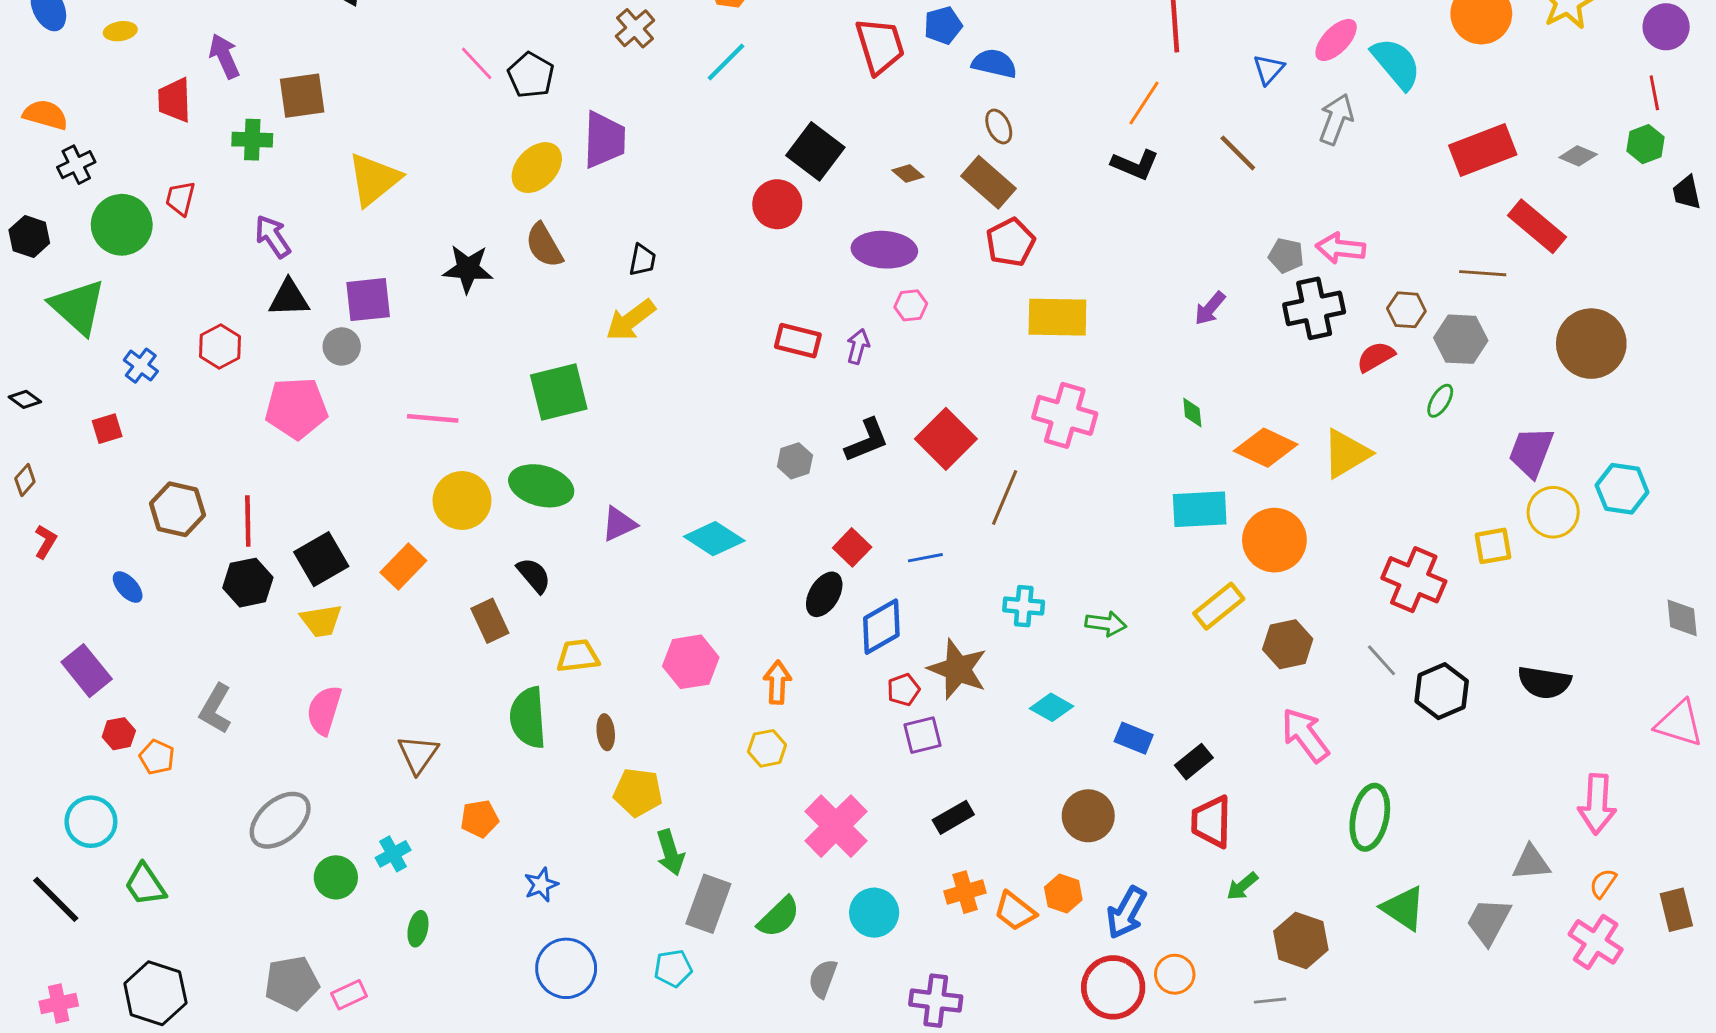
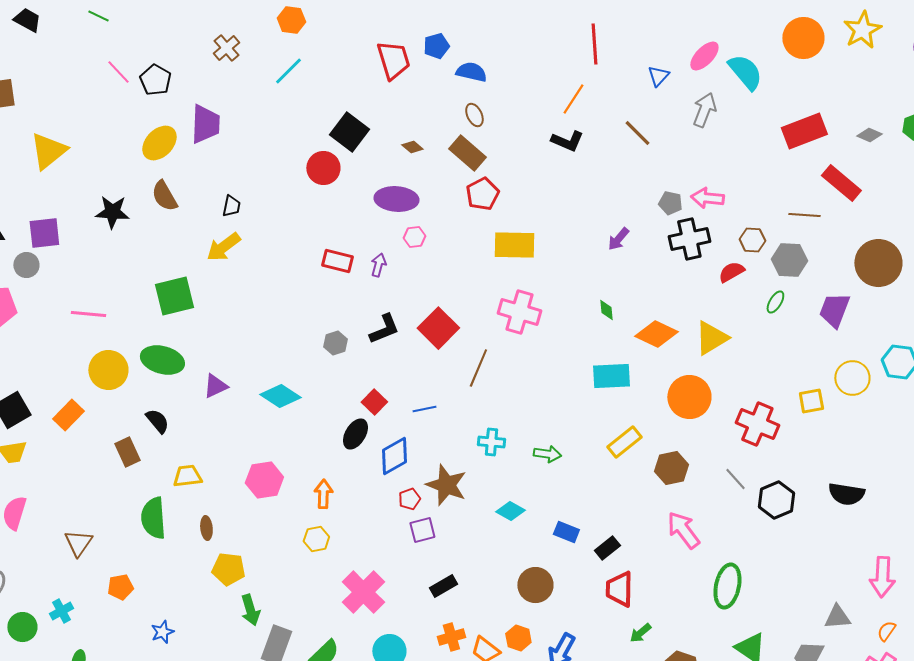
purple trapezoid: (1531, 452) -> (834, 310), moved
orange circle: (1274, 540) -> (689, 397), moved

